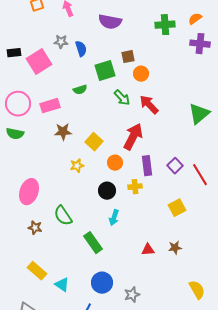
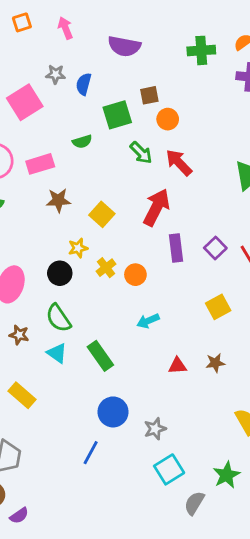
blue semicircle: (81, 49) -> (84, 84), turned -147
orange circle: (115, 163) -> (135, 275), moved
yellow cross: (135, 187) -> (106, 268), moved, turned -32
black circle: (107, 191) -> (60, 273), moved
cyan arrow: (114, 218) -> (148, 321), moved, turned 49
cyan triangle: (62, 285) -> (57, 353), moved

